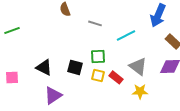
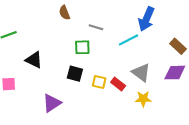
blue arrow: (158, 15) -> (146, 19), moved
green square: (98, 56) -> (82, 47), moved
black triangle: (44, 67) -> (34, 60), moved

